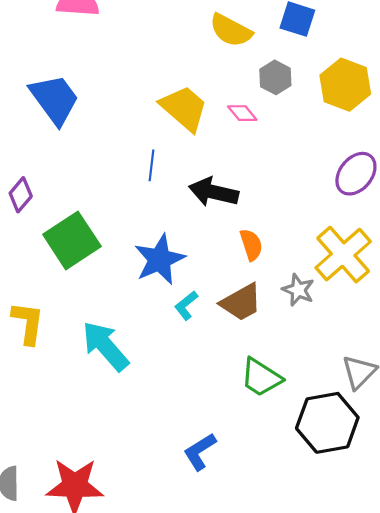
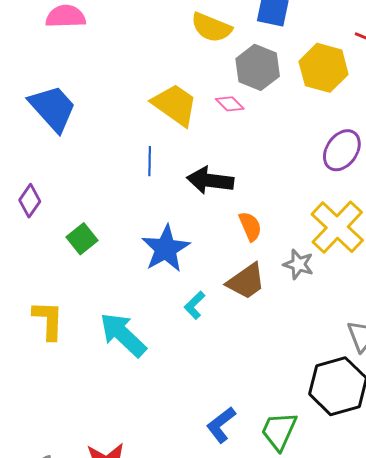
gray hexagon: (275, 77) -> (258, 67), size x1.4
green square: (72, 240) -> (82, 239), size x0.6
cyan L-shape: (186, 305) -> (195, 305), moved
green trapezoid: (261, 377) -> (279, 431), moved, turned 87

